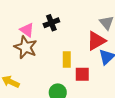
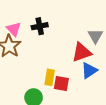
yellow rectangle: (67, 60) -> (50, 77), moved

